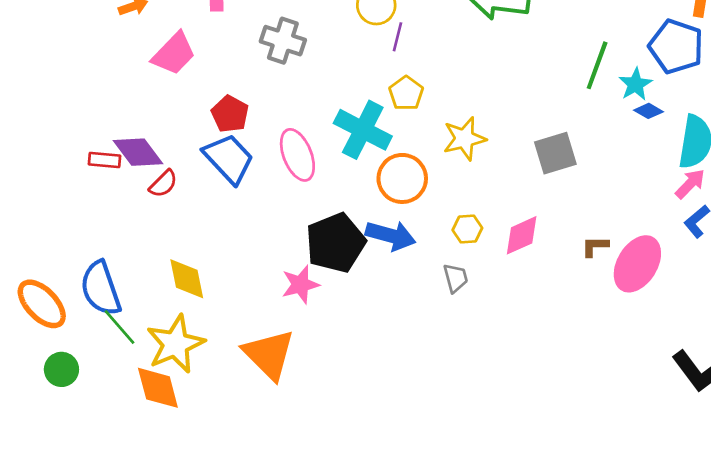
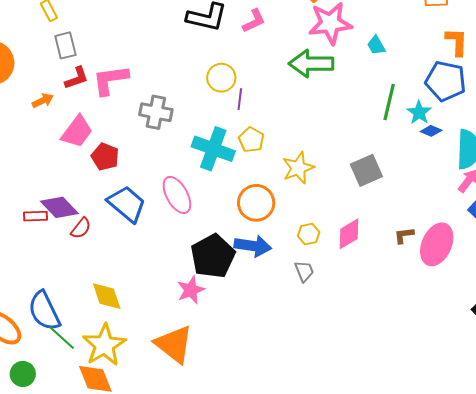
red pentagon: (230, 114) -> (105, 157), moved
cyan cross: (363, 130) -> (213, 149), moved

